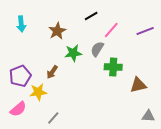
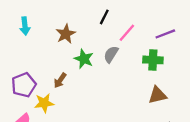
black line: (91, 16) -> (104, 17), turned -32
green star: (73, 53) -> (84, 59), turned 30
green cross: (113, 67) -> (153, 60), moved

